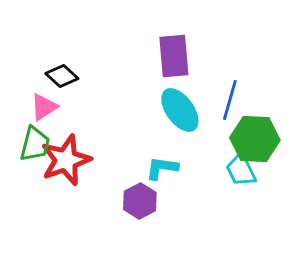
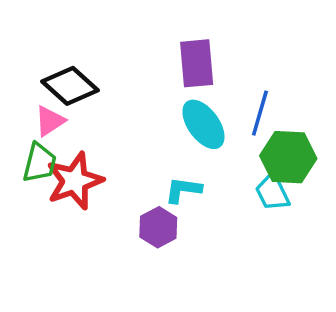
black diamond: (62, 76) -> (70, 86), size x1.5

